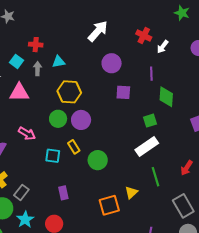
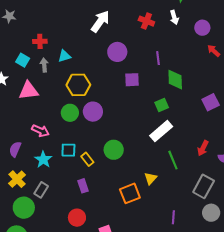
white arrow: (163, 47) -> (174, 17), moved, turned -48
yellow rectangle: (74, 147) -> (87, 159), moved
gray rectangle: (183, 206) -> (204, 186), turned 65
cyan star: (25, 219) -> (43, 160), moved

